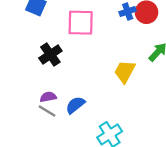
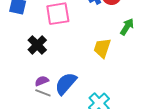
blue semicircle: (75, 105) -> (66, 84), size x1.4

